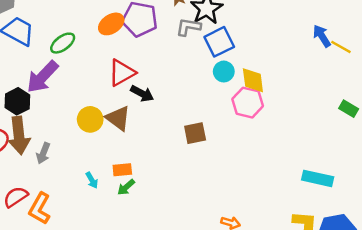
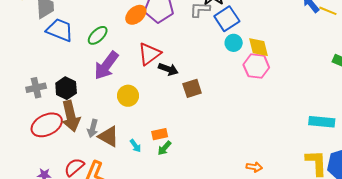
purple arrow: (42, 77) -> (106, 65), moved
brown triangle: (118, 118) -> (109, 137), moved
brown square: (195, 133) -> (192, 88), moved

